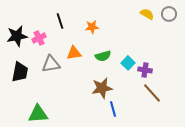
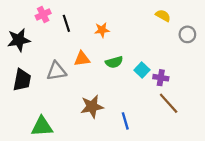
gray circle: (169, 14) -> (187, 34), moved
pink cross: (39, 38) -> (43, 14), moved
brown star: (102, 88) -> (92, 107), moved

